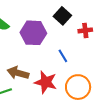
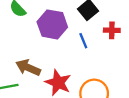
blue line: (63, 56) -> (83, 41), moved

